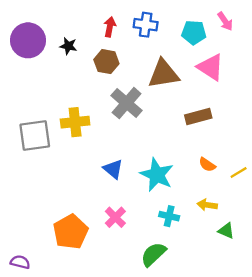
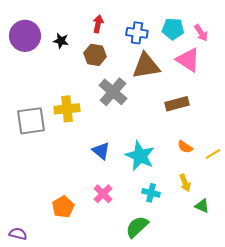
pink arrow: (225, 21) -> (201, 33), moved
blue cross: (146, 25) -> (137, 33), moved
yellow arrow: (207, 205) -> (185, 183), turned -120
orange pentagon: (71, 232) -> (63, 207), size x0.7

